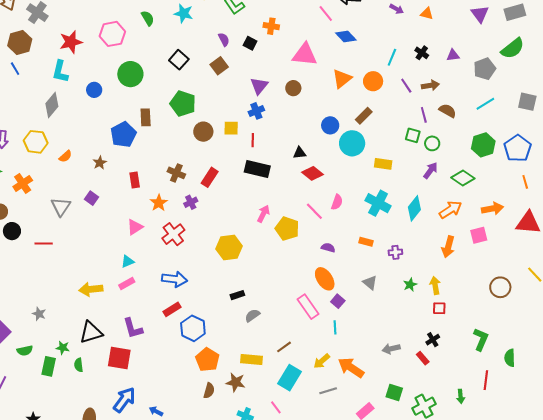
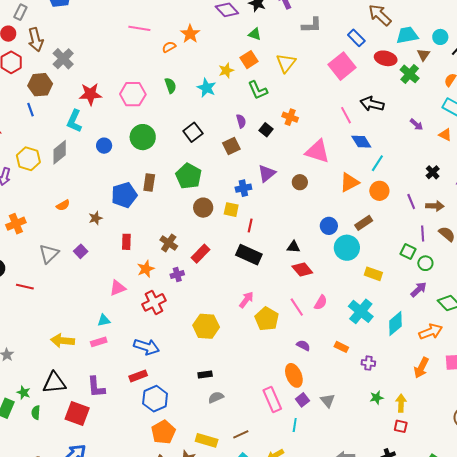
cyan line: (392, 57) -> (377, 163), moved
blue cross: (256, 111) -> (243, 188), moved
yellow hexagon: (36, 142) -> (28, 159), moved
gray triangle: (370, 283) -> (328, 401), moved

